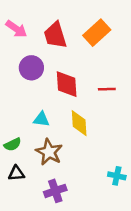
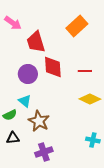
red trapezoid: (55, 35) -> (36, 42), moved
purple circle: (31, 68) -> (28, 74), moved
cyan triangle: (41, 119) -> (25, 101), moved, turned 32
yellow diamond: (79, 123) -> (90, 99), moved, turned -60

